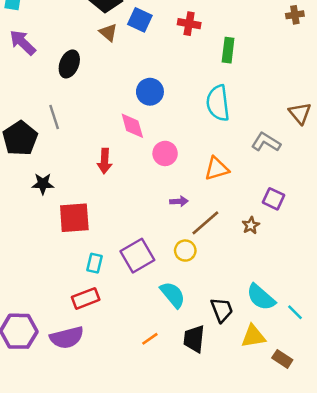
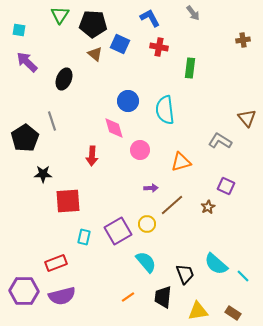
cyan semicircle: (218, 103) -> (165, 110), moved
yellow circle: (185, 251) -> (147, 224), moved
red rectangle: (86, 298) -> (56, 263), moved
yellow triangle: (253, 336) -> (198, 311), moved

